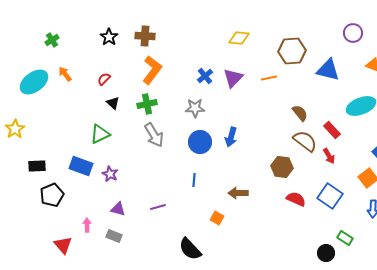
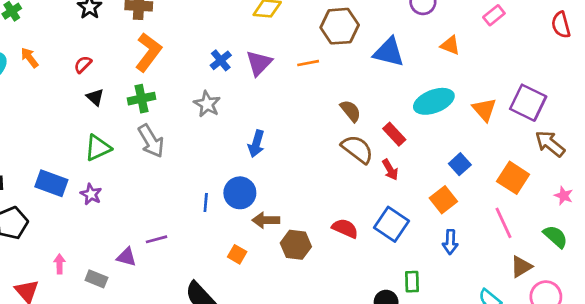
gray star: (195, 108) -> (207, 104), turned 30
green triangle: (100, 134) -> (98, 148), moved
blue circle: (200, 142) -> (240, 193), moved
brown hexagon: (282, 167) -> (296, 245), moved
purple triangle: (118, 209) -> (126, 257), moved
green rectangle: (345, 238) -> (412, 282), turned 56

